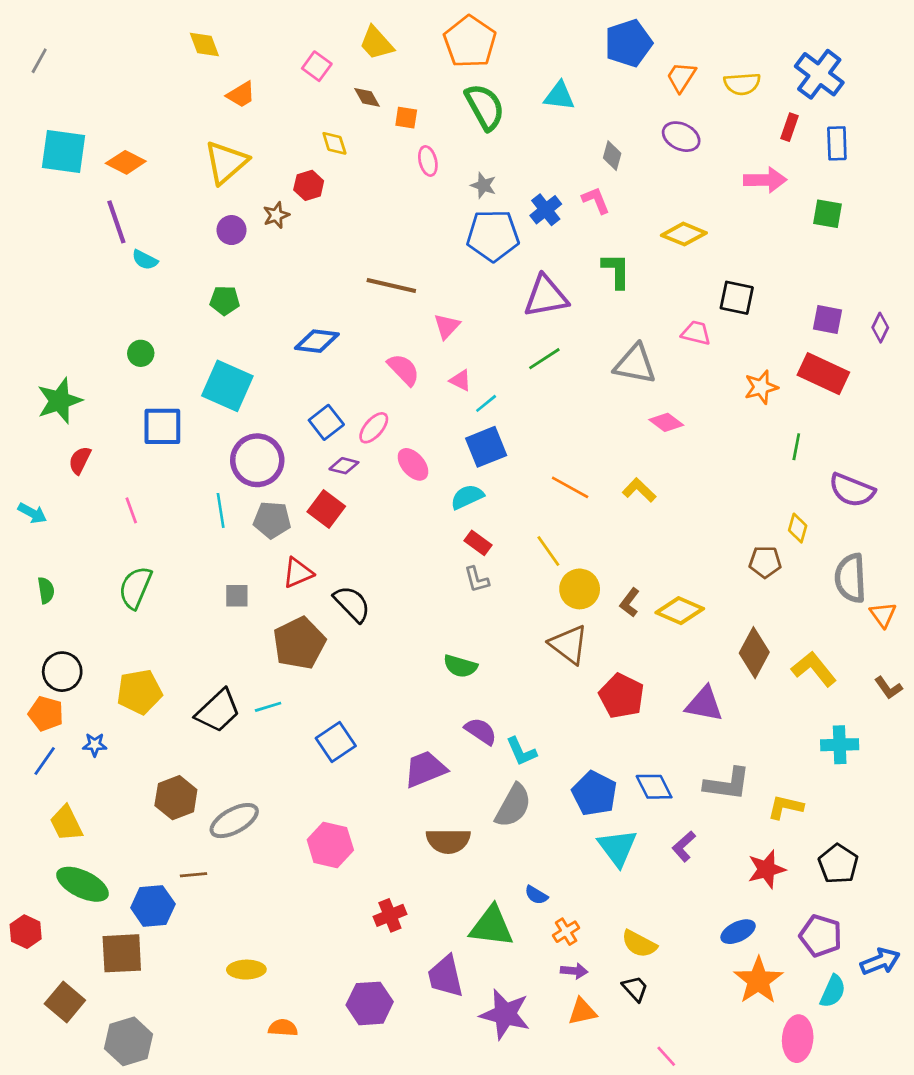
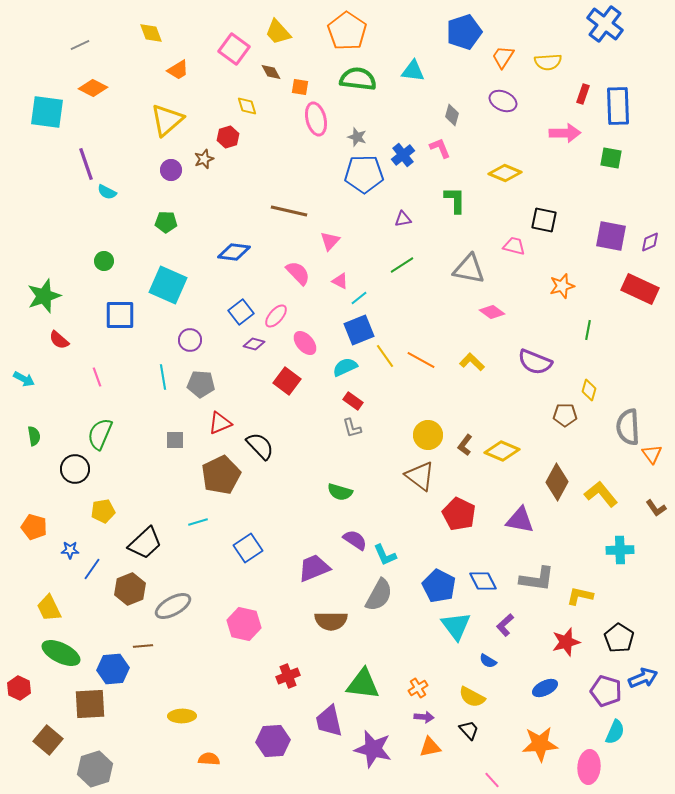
gray line: (39, 61) -> (80, 45), moved, turned 36
pink square: (317, 66) -> (234, 49), size x1.4
blue cross: (819, 74) -> (605, 24), moved
green semicircle: (485, 107) -> (358, 79), turned -54
blue rectangle: (837, 143) -> (618, 106), size x1.5
pink ellipse: (428, 161) -> (316, 119), size x1.5
orange diamond: (126, 162) -> (93, 88), moved
purple triangle: (546, 296) -> (403, 219), size x0.5
purple square: (827, 319) -> (611, 236), size x1.4
purple diamond: (880, 328) -> (650, 242), turned 40
red rectangle: (823, 374) -> (640, 289), moved
red semicircle: (80, 460) -> (59, 340), turned -75
purple circle: (257, 460) -> (190, 340), size x0.6
purple semicircle: (852, 490) -> (535, 362), moved
red square: (326, 509) -> (287, 381), moved
yellow line: (548, 551) -> (385, 356), moved
black circle: (62, 672) -> (75, 469), moved
yellow pentagon: (139, 692) -> (103, 511), size x0.7
black trapezoid: (218, 711) -> (145, 543), moved
blue line: (45, 761) -> (92, 569), moved
blue semicircle: (536, 895) -> (488, 661), moved
blue arrow: (880, 961) -> (643, 678), moved
orange star: (758, 980) -> (540, 744), moved, turned 30

